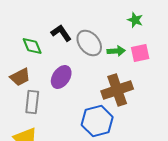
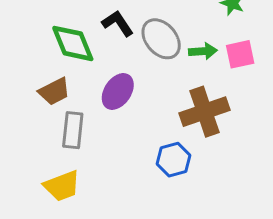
green diamond: (32, 46) -> (73, 43), size x1.4
blue hexagon: (97, 121) -> (174, 160), size x0.7

